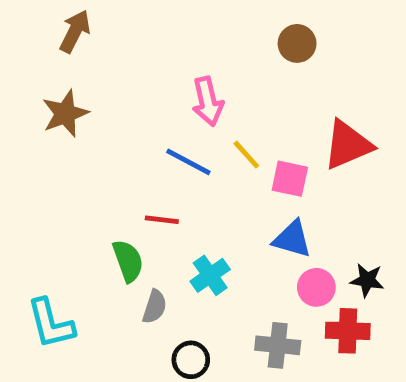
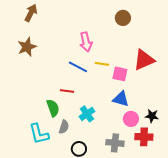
yellow line: (246, 155) -> (102, 64), turned -40
cyan L-shape: (51, 324) -> (39, 134), moved

